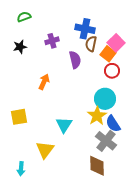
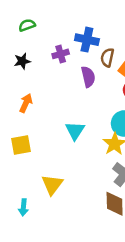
blue cross: (85, 29) -> (87, 40), moved
orange arrow: (44, 82) -> (26, 103), moved
cyan triangle: (64, 125) -> (75, 131), moved

